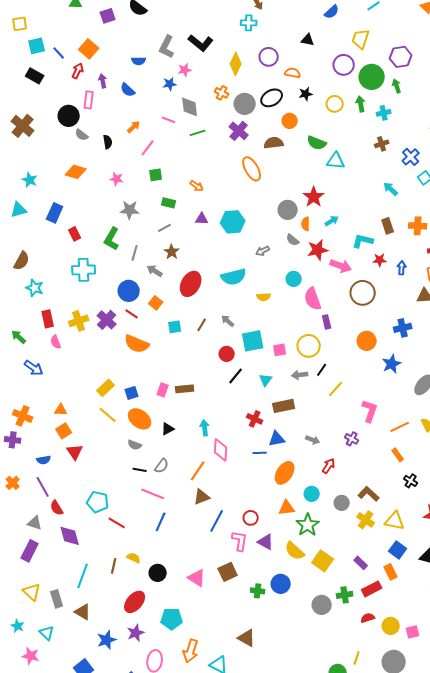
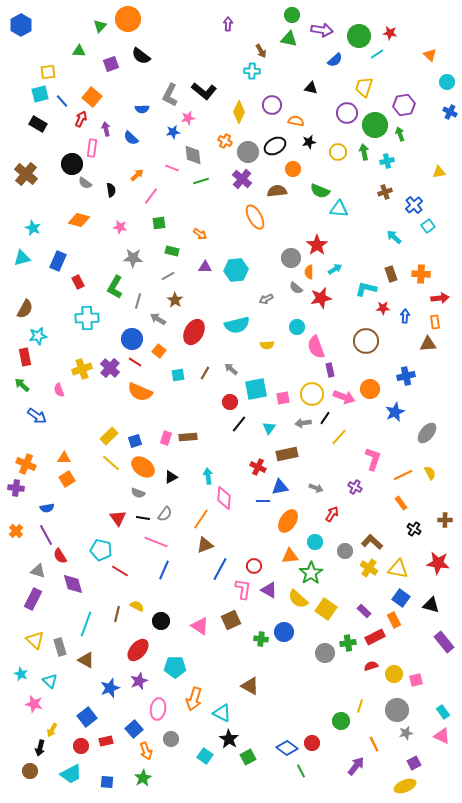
yellow square: (20, 24) -> (48, 72), moved
pink arrow: (341, 266) -> (344, 397), moved
cyan star: (35, 288) -> (38, 336), turned -30
red rectangle: (48, 319) -> (25, 357), moved
red triangle: (75, 452) -> (118, 518), moved

